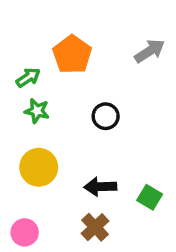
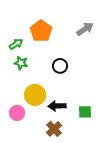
yellow circle: (39, 167) -> (35, 95), moved
green square: (150, 197) -> (85, 112), turned -32
pink circle: (25, 232) -> (17, 113), moved

